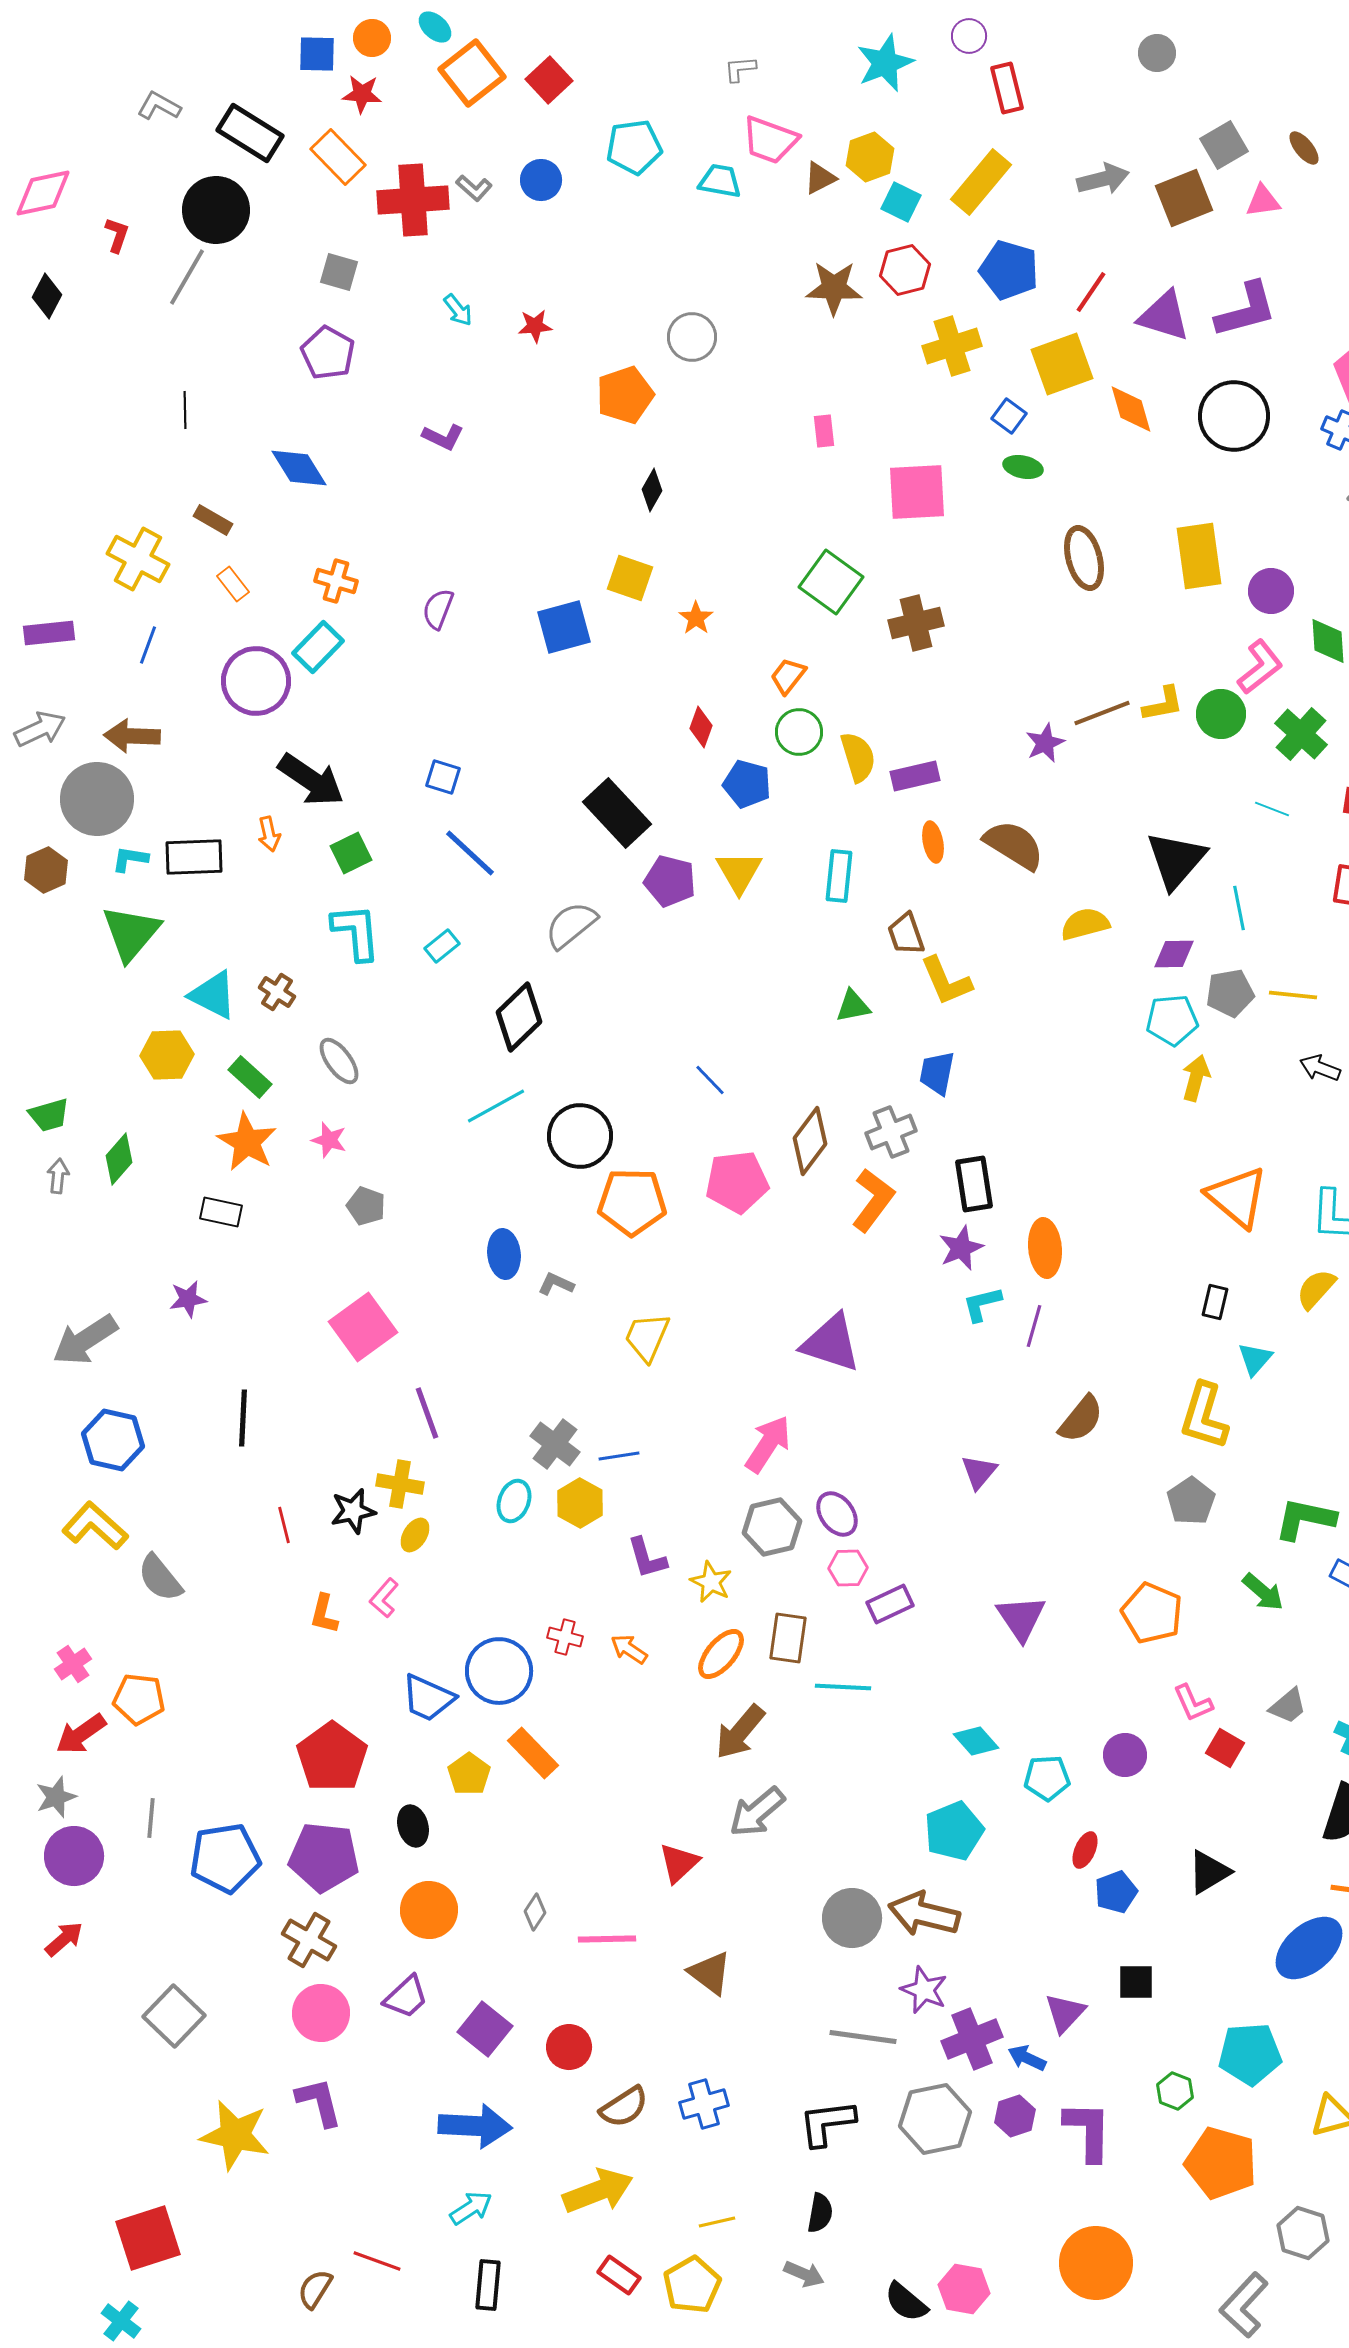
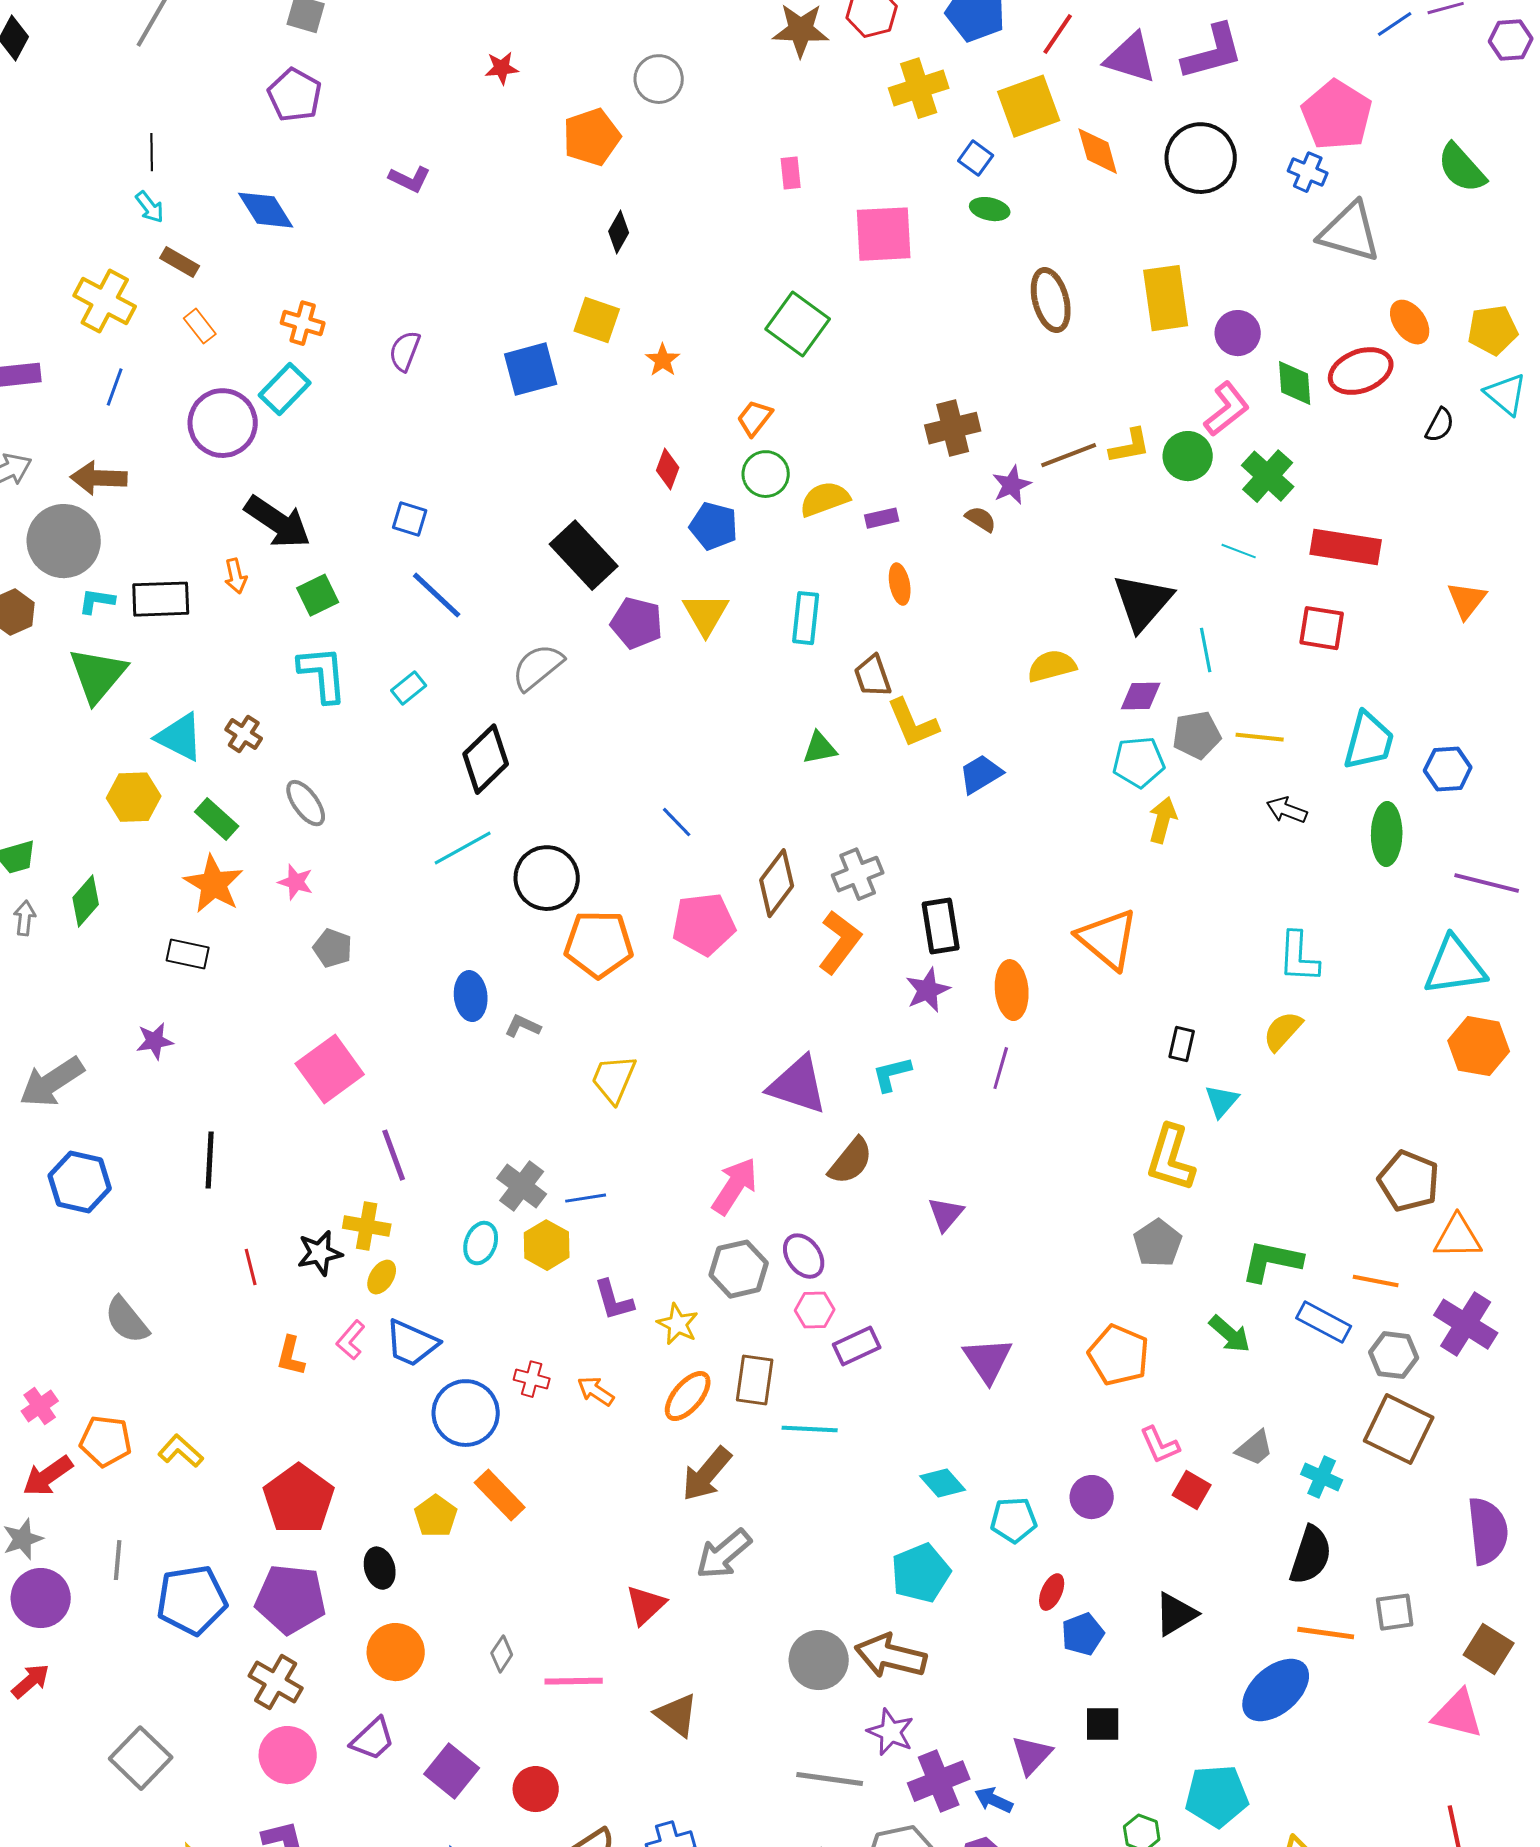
cyan arrow: (458, 310) -> (150, 207), moved
brown cross: (916, 623) -> (953, 428), moved
yellow semicircle: (858, 757) -> (825, 499), turned -93
purple rectangle: (915, 776) -> (882, 518), size x0.7
brown semicircle: (1014, 845) -> (981, 519), moved, size x0.5
blue trapezoid: (937, 1073) -> (981, 774), moved, turned 48
orange triangle: (1237, 1197) -> (1108, 939), moved
cyan L-shape: (982, 1304) -> (892, 1074), moved
brown semicircle: (1081, 1419) -> (851, 1161), moved
yellow L-shape: (95, 1526) -> (181, 1451), moved, size x0.7
blue trapezoid: (428, 1698) -> (412, 1343), moved

